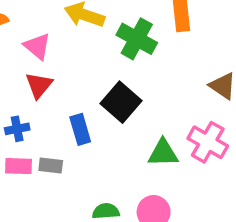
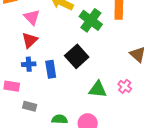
blue cross: (17, 129) -> (29, 64), moved
pink cross: (208, 142) -> (125, 86), size x0.6
gray rectangle: (51, 165) -> (30, 106), moved

